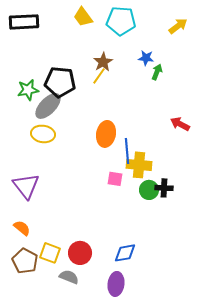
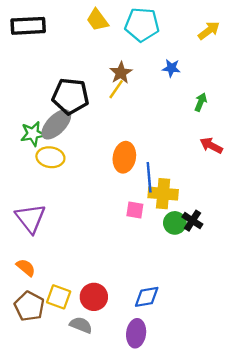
green arrow: (157, 72) -> (201, 102), moved
green star: (28, 90) -> (33, 134), moved
black cross: (164, 188) -> (192, 221), turned 30

